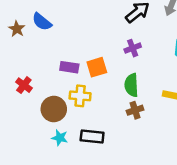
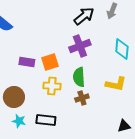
purple cross: (133, 48) -> (80, 46), size x1.5
yellow cross: (80, 96) -> (52, 86), moved

